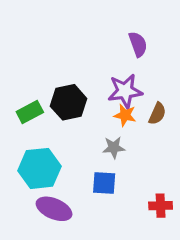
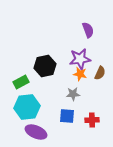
green rectangle: (30, 112) -> (21, 82), moved
red cross: (161, 206) -> (92, 120), moved

